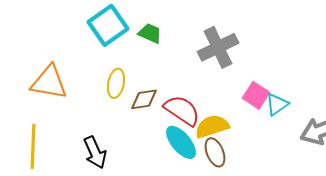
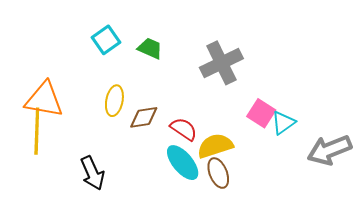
cyan square: (108, 25) -> (106, 40), size x0.7
red semicircle: (182, 110) -> (184, 129), size x0.7
yellow line: (33, 146) -> (37, 131), moved

